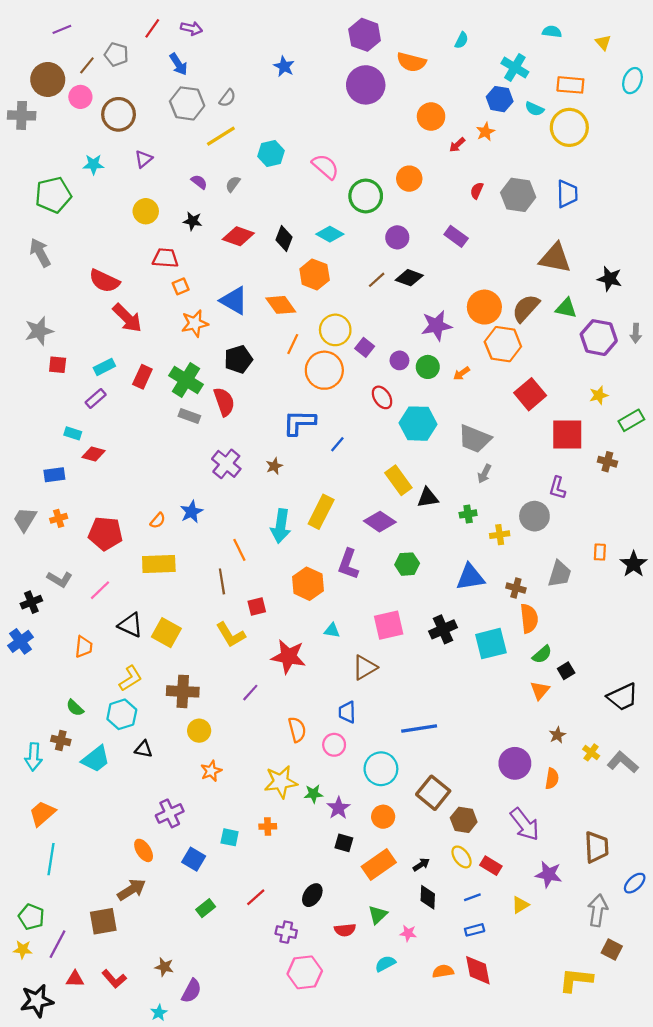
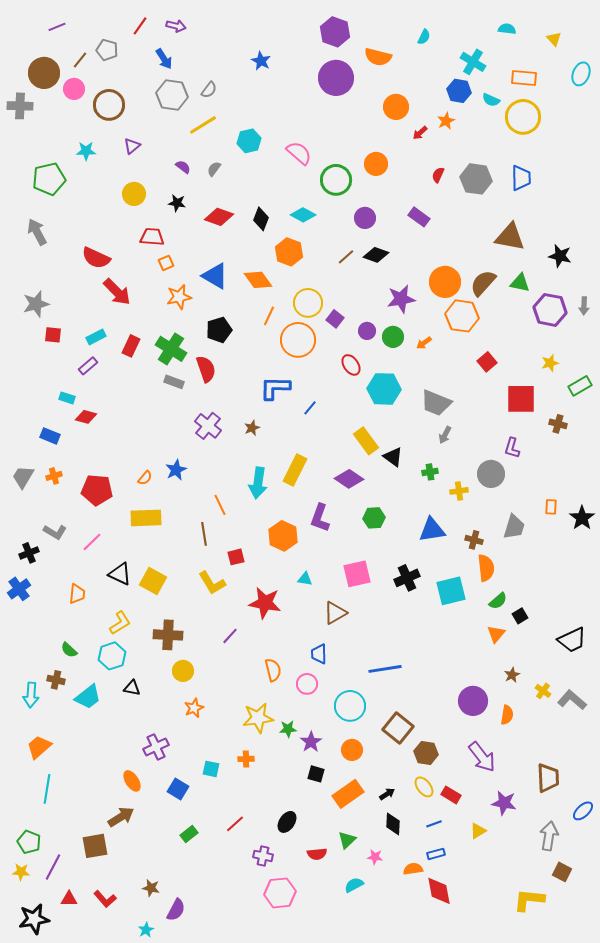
red square: (530, 394) -> (487, 362), size x0.7
blue rectangle: (54, 475) -> (50, 436), turned 30
black triangle: (428, 498) -> (393, 457), turned 45
orange semicircle: (443, 971) -> (413, 869), moved

